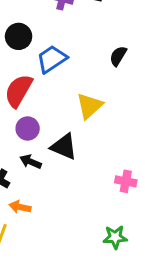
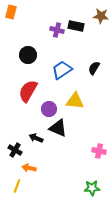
blue trapezoid: (52, 59) -> (62, 70), moved
yellow triangle: (89, 106) -> (75, 101), turned 48
purple circle: (28, 128) -> (49, 109), moved

